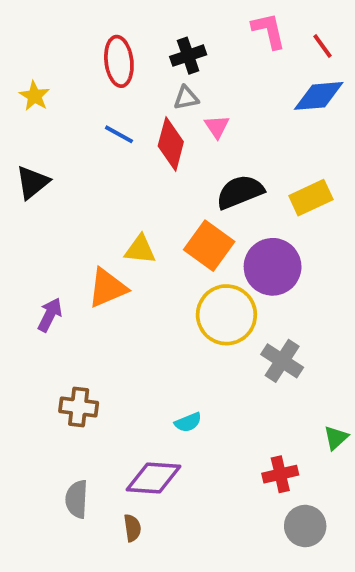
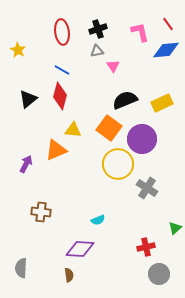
pink L-shape: (269, 31) -> (140, 32), moved
red diamond: (171, 144) -> (60, 96), moved
black triangle: (33, 182) -> (28, 99), moved
gray semicircle: (77, 499) -> (21, 268), moved

